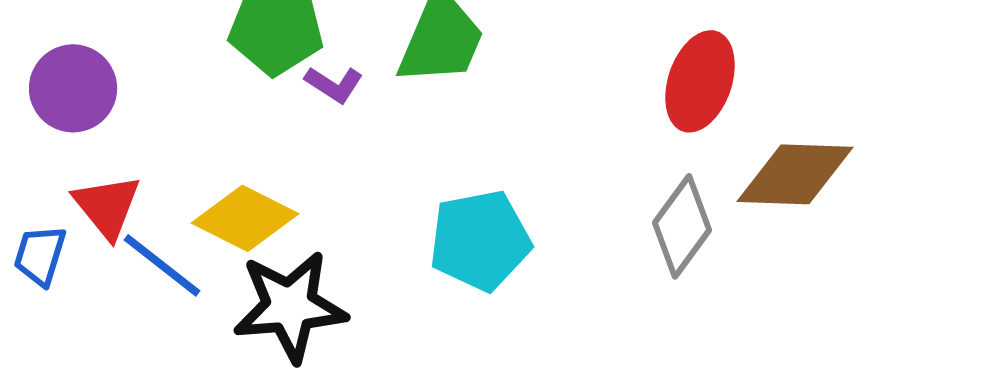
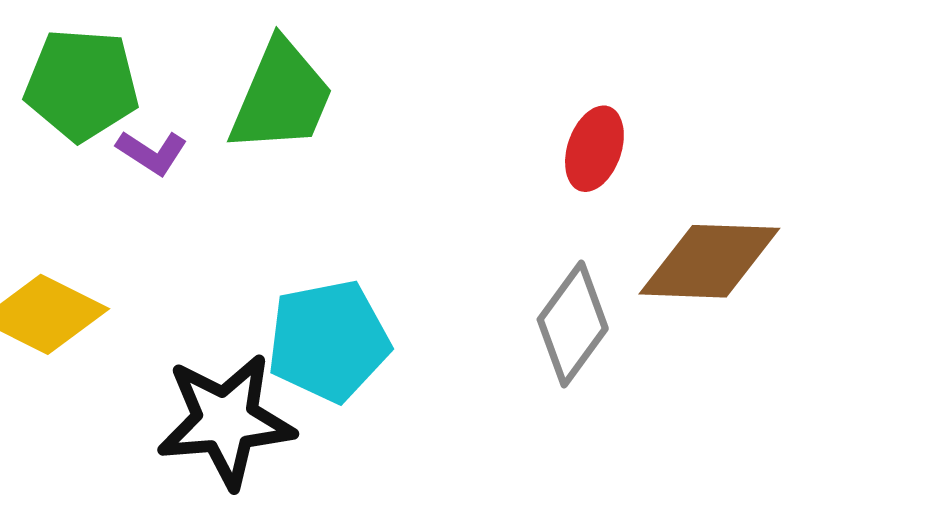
red ellipse: (700, 81) -> (594, 149), size x0.7
black star: (290, 306) -> (226, 421), moved

